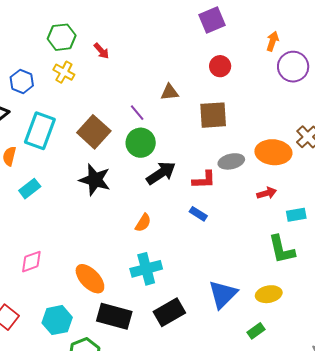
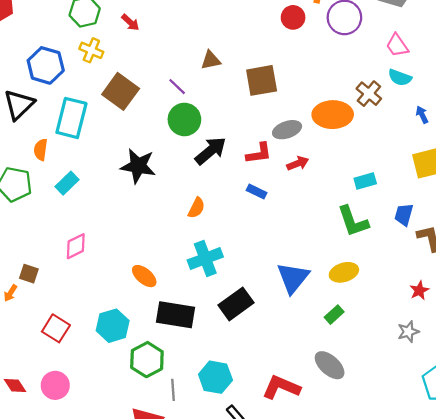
red circle: (220, 66) -> (293, 17), moved
blue hexagon: (22, 81) -> (46, 65), size x1.4
brown square: (94, 132) -> (121, 91), moved
red arrow: (267, 193) -> (298, 163), moved
pink diamond: (31, 262) -> (76, 246), moved
orange ellipse: (90, 279) -> (144, 276), size x0.7

